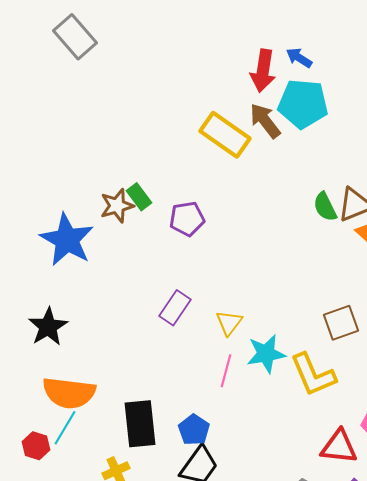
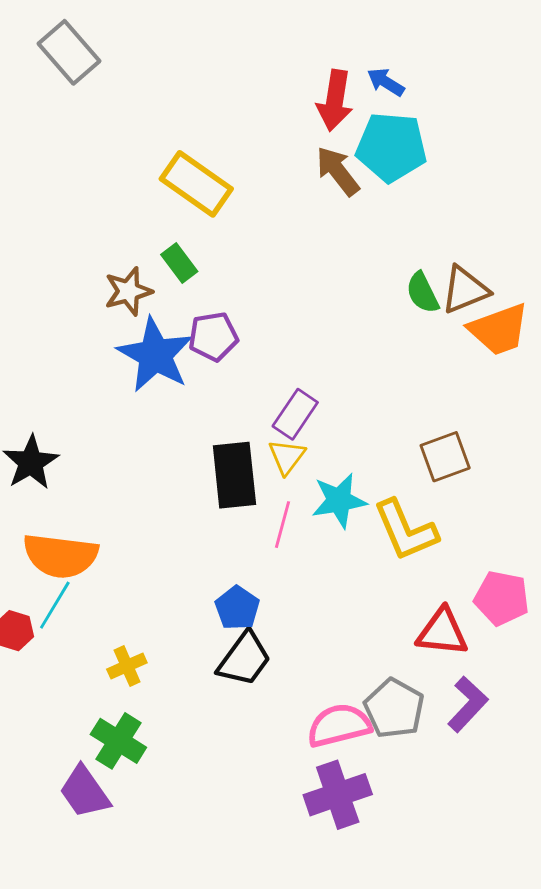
yellow rectangle: (225, 135) -> (196, 184), moved
green rectangle: (139, 197) -> (179, 263), moved
purple pentagon: (187, 219) -> (213, 337), moved
blue star: (67, 240) -> (155, 355), moved
purple rectangle: (175, 308) -> (295, 414), moved
black rectangle: (140, 424) -> (234, 475), moved

